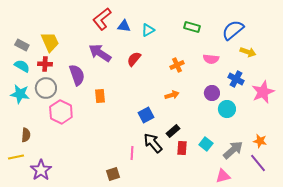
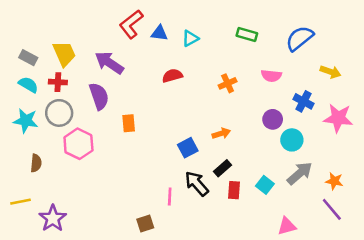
yellow arrow: (248, 52) -> (330, 72), moved
purple arrow: (100, 53) -> (109, 63), moved
red semicircle: (134, 59) -> (172, 76), turned 35
pink star: (263, 92) -> (338, 118), turned 30
orange arrow: (172, 95) -> (221, 134), moved
brown semicircle: (26, 135) -> (36, 163), moved
gray arrow: (233, 150) -> (300, 173), moved

